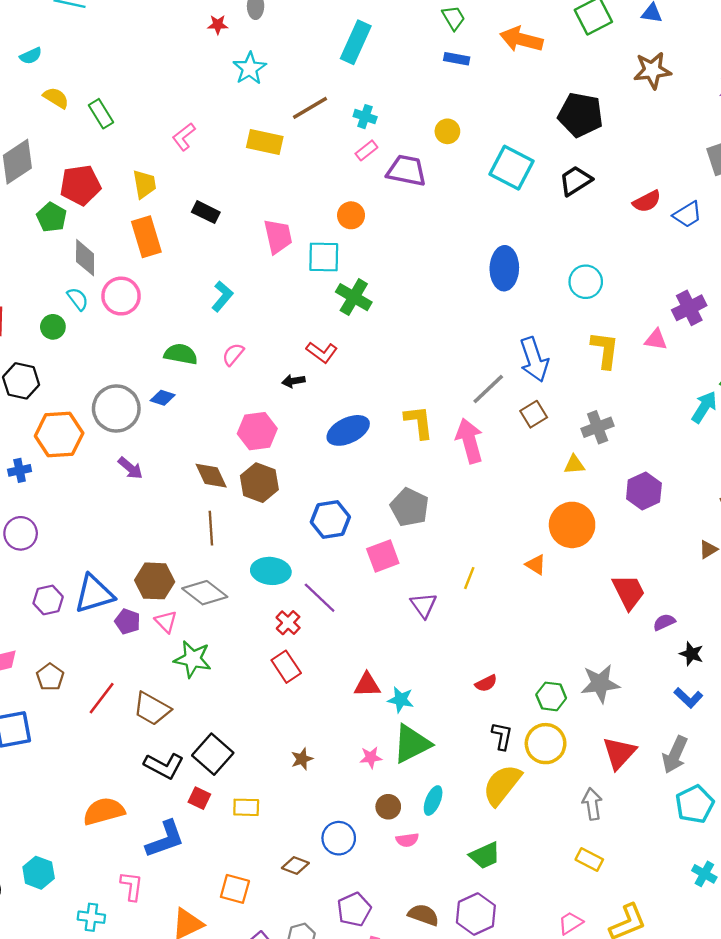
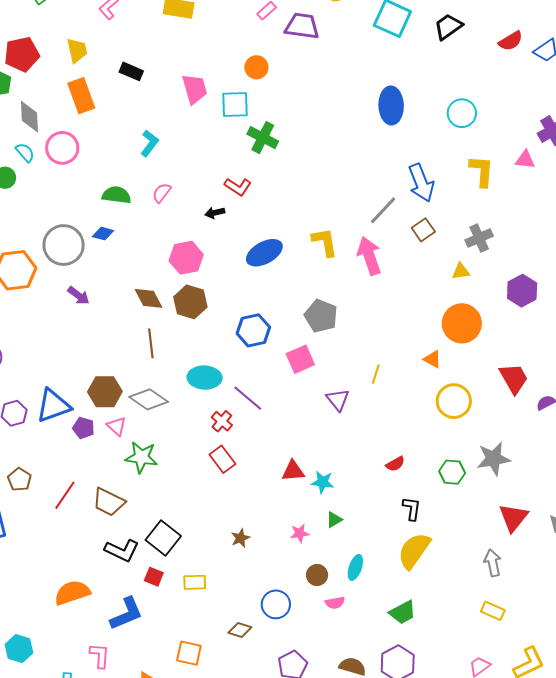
green triangle: (412, 744) -> (334, 520), size x0.5
yellow circle: (546, 744) -> (454, 401), moved

